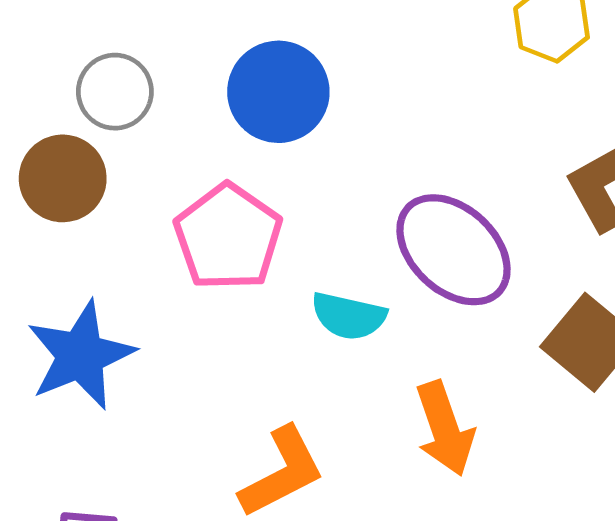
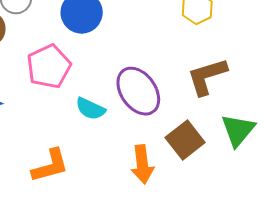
orange arrow: (445, 429) -> (142, 164), moved

